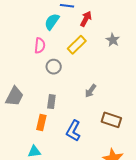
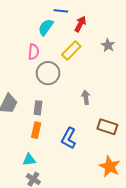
gray circle: (54, 67) -> (48, 73), size x1.5
gray arrow: (91, 91) -> (86, 97), turned 136
gray rectangle: (51, 102) -> (38, 108), moved

